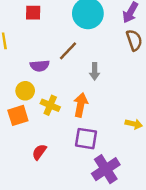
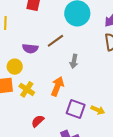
yellow cross: (50, 105) -> (27, 89), moved
purple square: (86, 139) -> (76, 109), moved
red semicircle: (39, 152) -> (38, 121), moved

